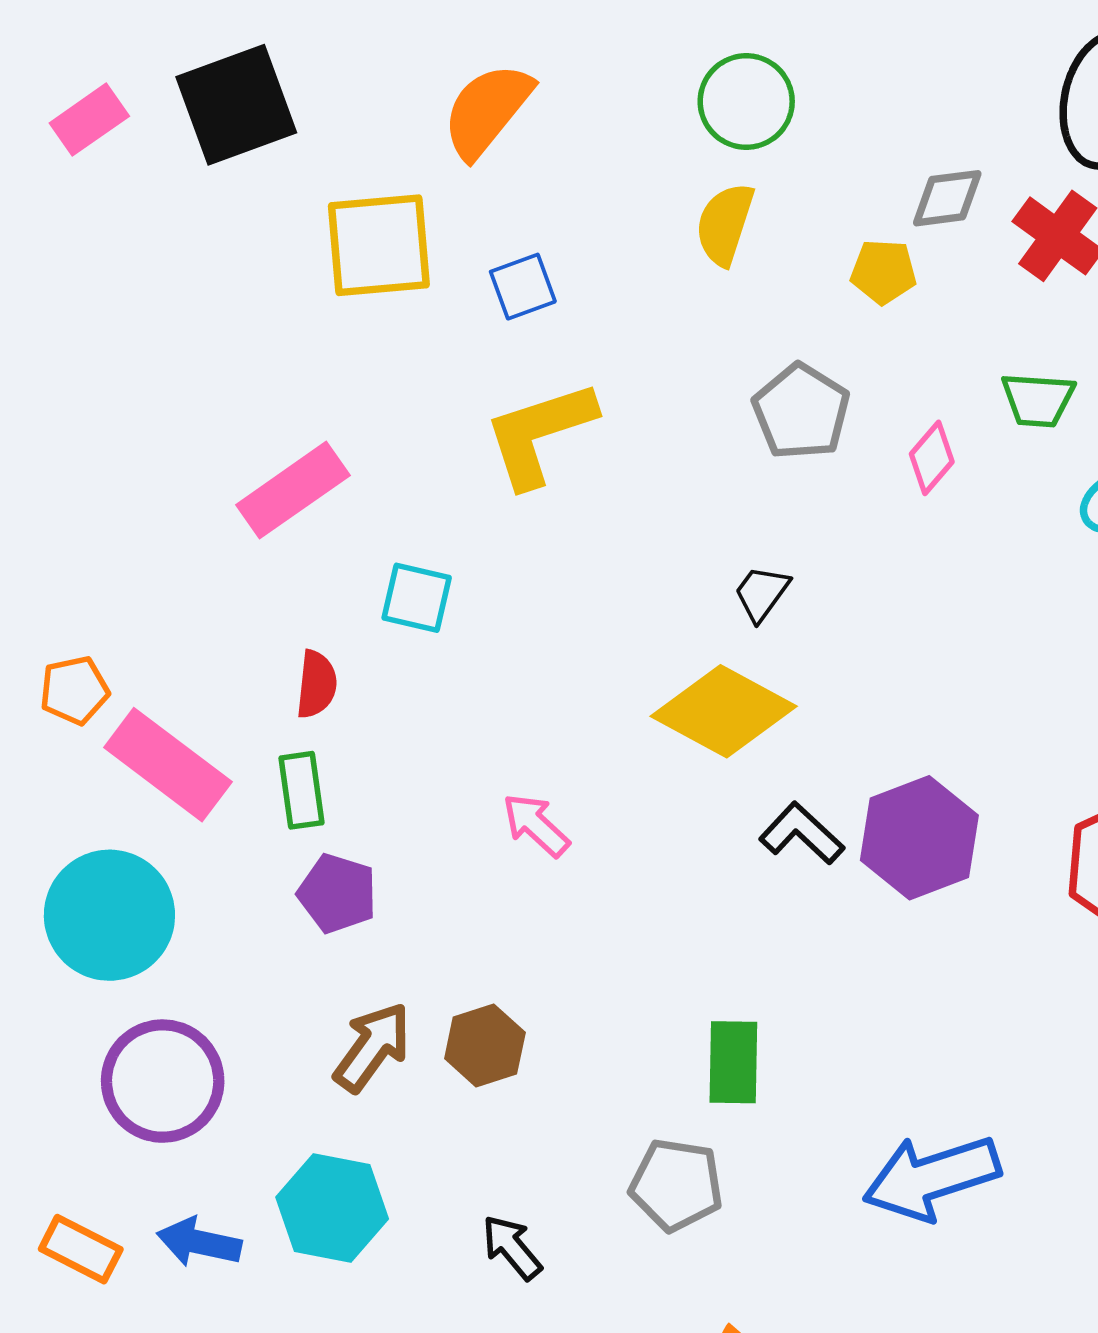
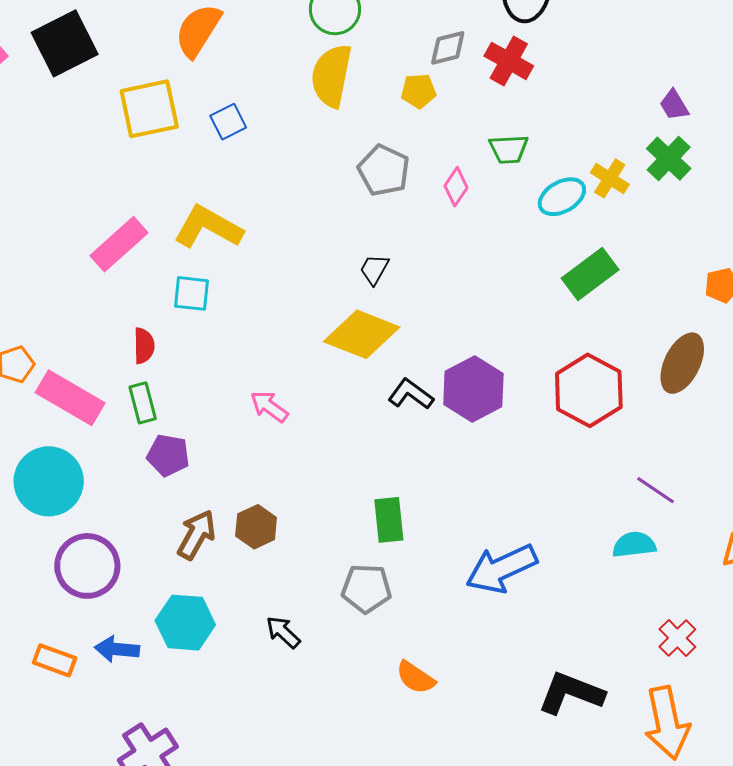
yellow semicircle: (725, 224) -> (331, 76), size x1.4
yellow L-shape: (540, 434) -> (208, 227), moved, turned 54

